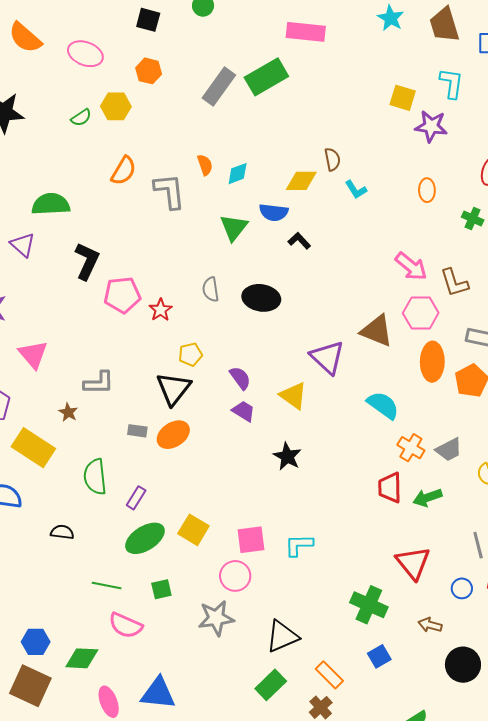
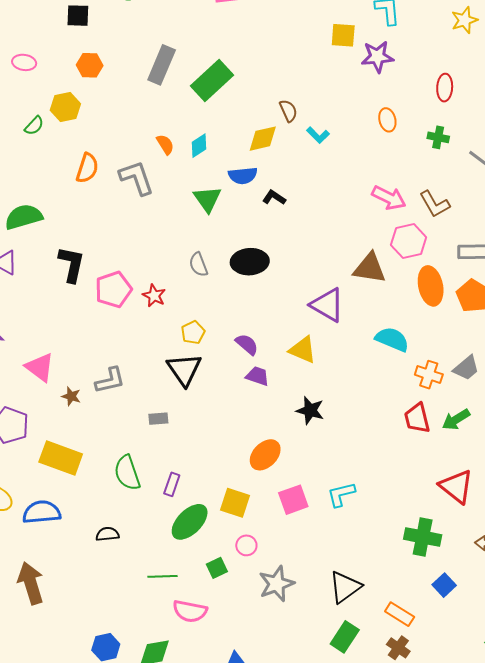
pink ellipse: (85, 54) -> (24, 62), size x0.7
green rectangle: (266, 77) -> (212, 80), moved
brown star: (68, 412) -> (71, 396), moved
orange ellipse: (173, 435) -> (265, 455), moved
pink circle: (235, 576) -> (246, 545), moved, size x0.7

